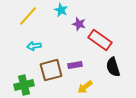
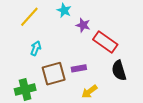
cyan arrow: (34, 46) -> (36, 48), turned 120

